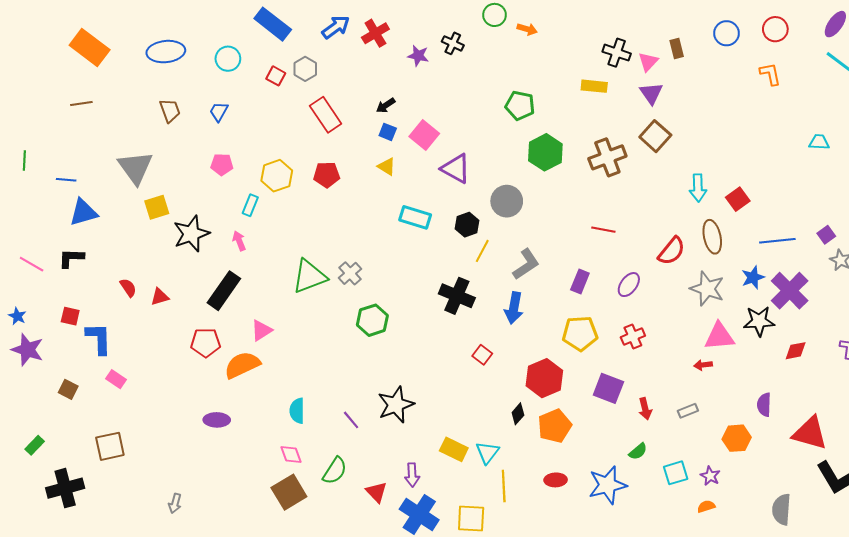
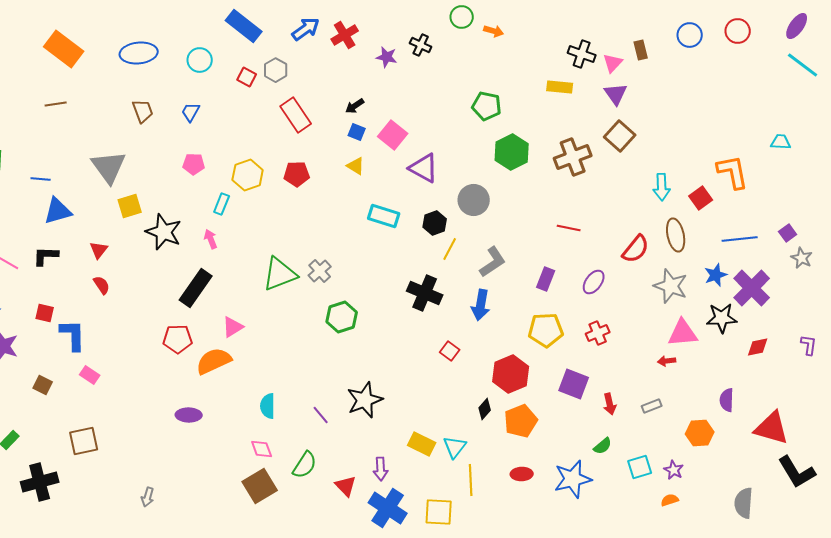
orange L-shape: (770, 74) -> (733, 172), moved, size x1.5
black star: (191, 234) -> (164, 232), turned -30
red triangle: (160, 297) -> (99, 250), moved, turned -36

